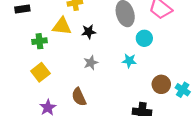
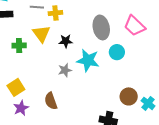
yellow triangle: (62, 26) -> (41, 34), turned 42
cyan star: (129, 61) -> (88, 60), moved, size x1.6
yellow square: (40, 72) -> (16, 87), moved

